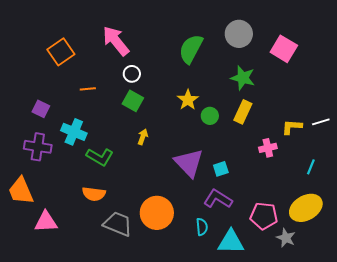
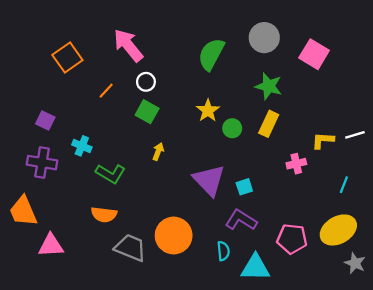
orange line: (88, 89) -> (106, 91), moved, turned -42
cyan cross: (74, 132) -> (82, 146), size x0.7
gray star: (286, 238) -> (355, 263), moved

